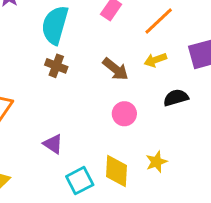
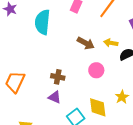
yellow arrow: (155, 60) -> (111, 43), moved, turned 40
brown cross: (56, 66) -> (58, 77), moved

